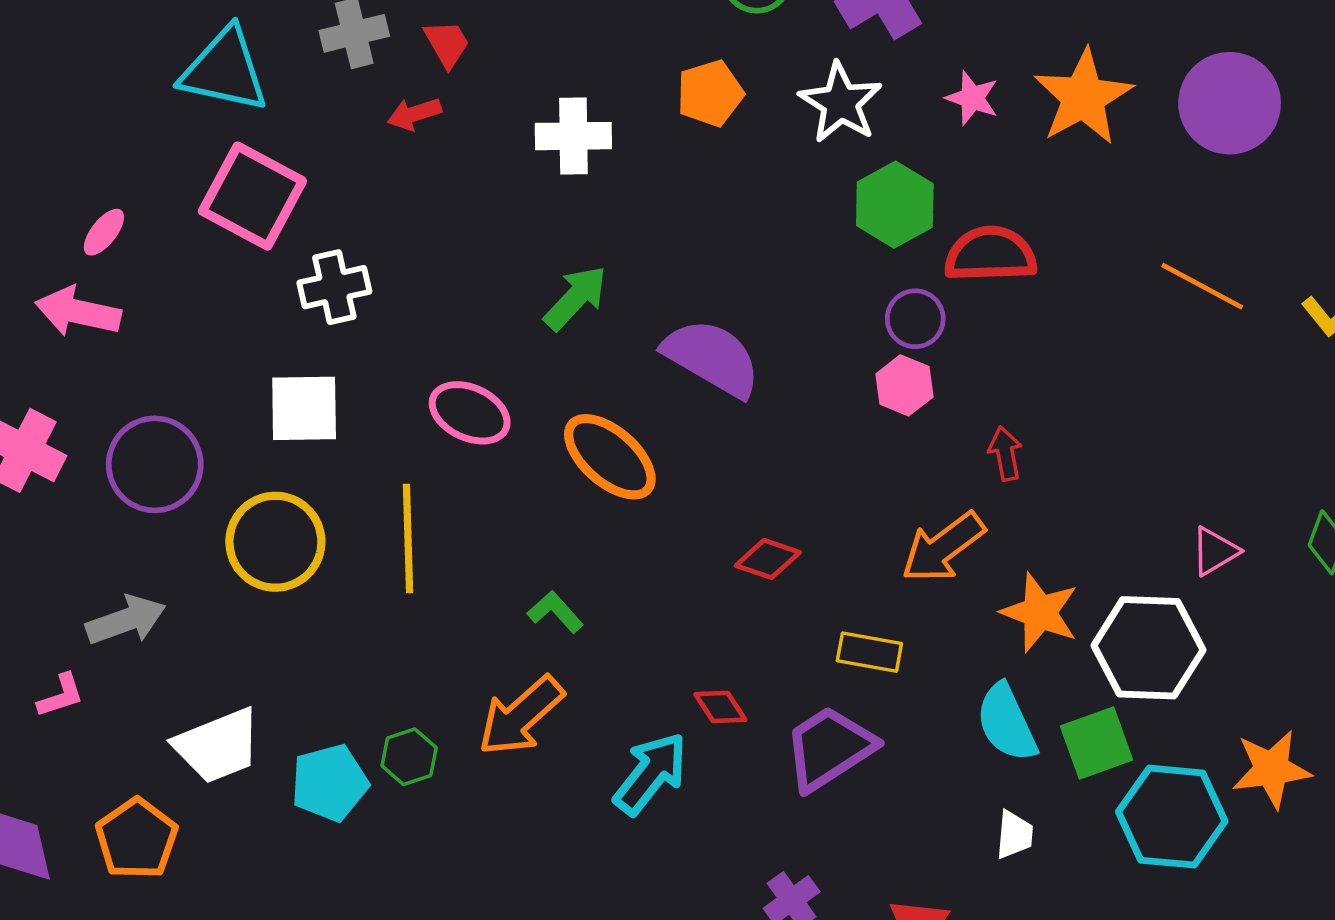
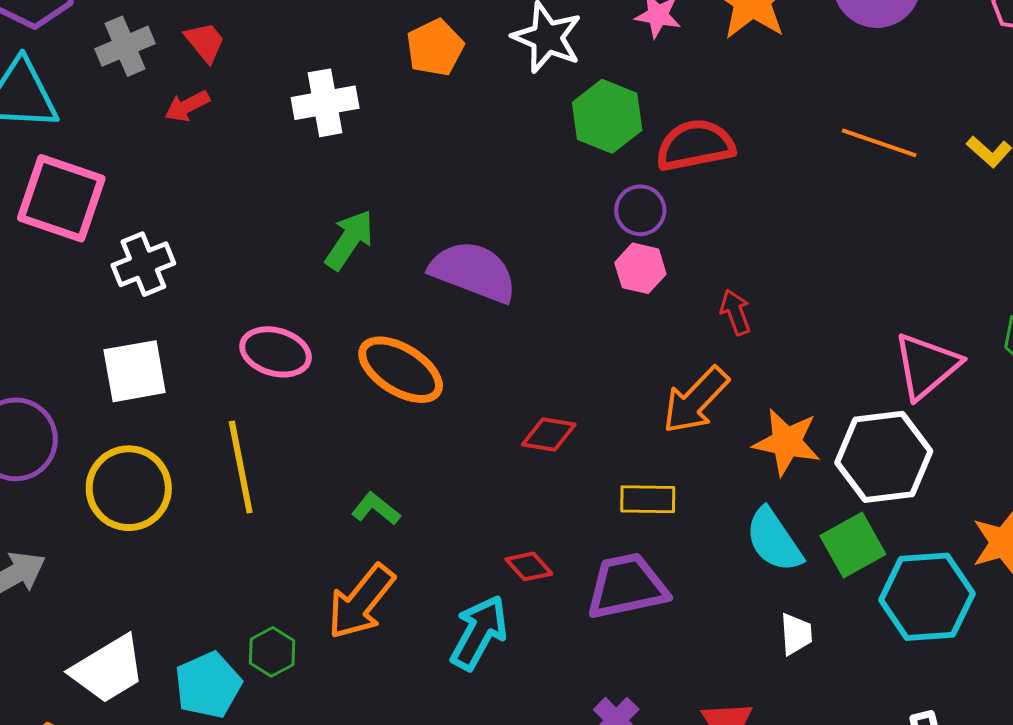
pink triangle: (1215, 551) -> (927, 366), size x1.6
purple trapezoid: (829, 748) -> (627, 586), turned 30

